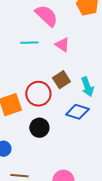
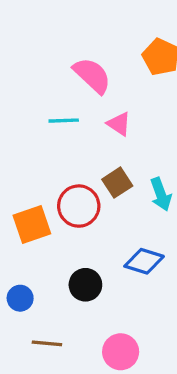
blue diamond: (77, 112) -> (144, 261), moved
black circle: (39, 128) -> (85, 285), moved

